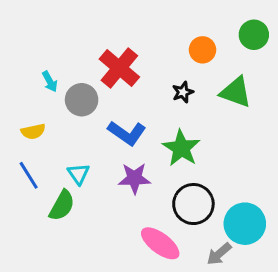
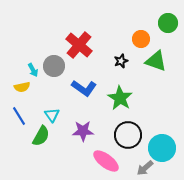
orange circle: (202, 50) -> (141, 39), moved
cyan arrow: (50, 82) -> (33, 70), moved
purple star: (134, 178) -> (83, 131), moved

